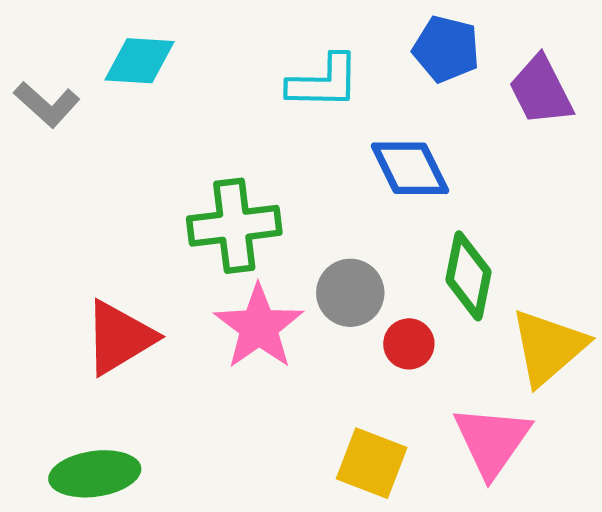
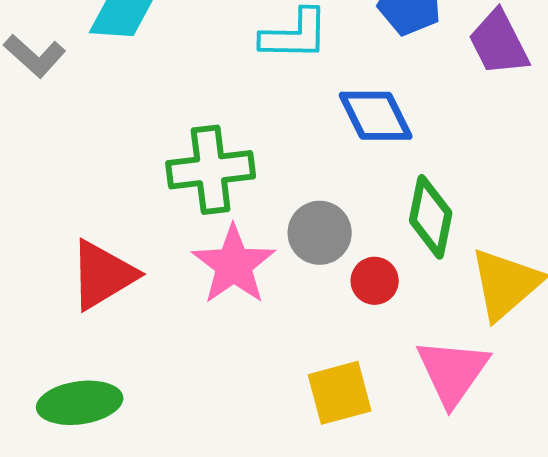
yellow square: (372, 463) -> (340, 393), turned -36

